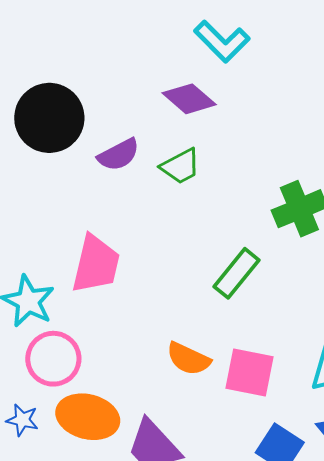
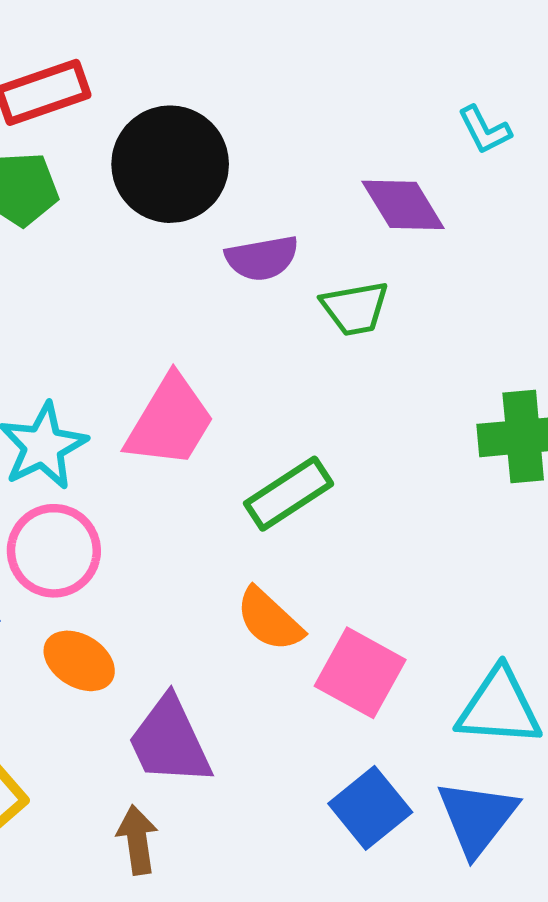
cyan L-shape: (222, 41) -> (485, 130), size x0.6
green rectangle: (237, 273) -> (289, 494), moved
orange ellipse: (88, 417) -> (79, 661), size x0.7

